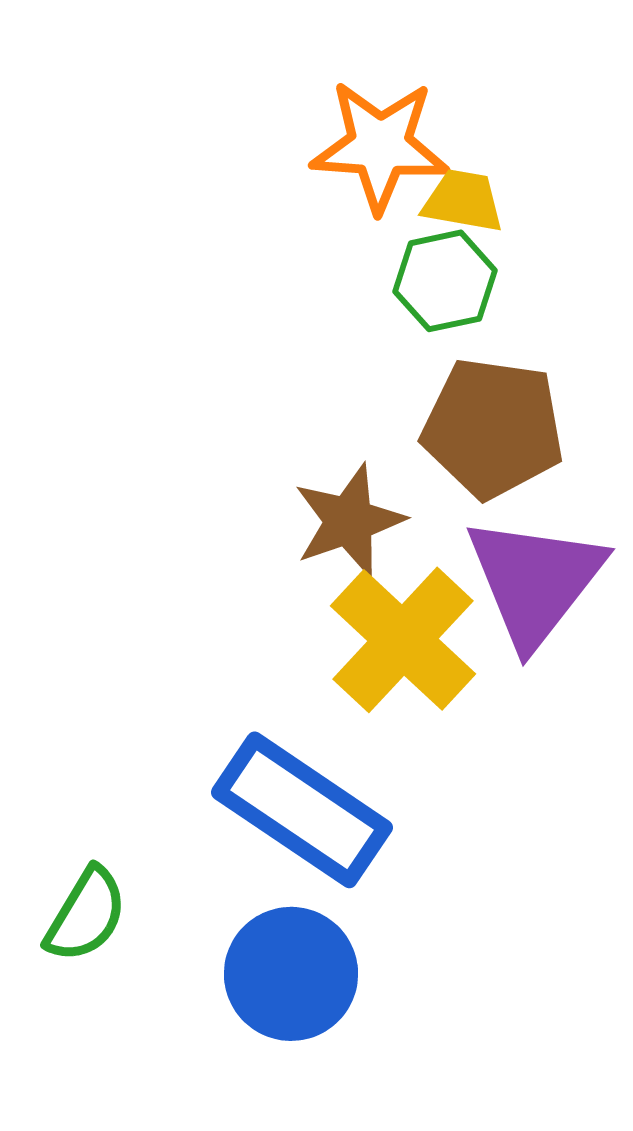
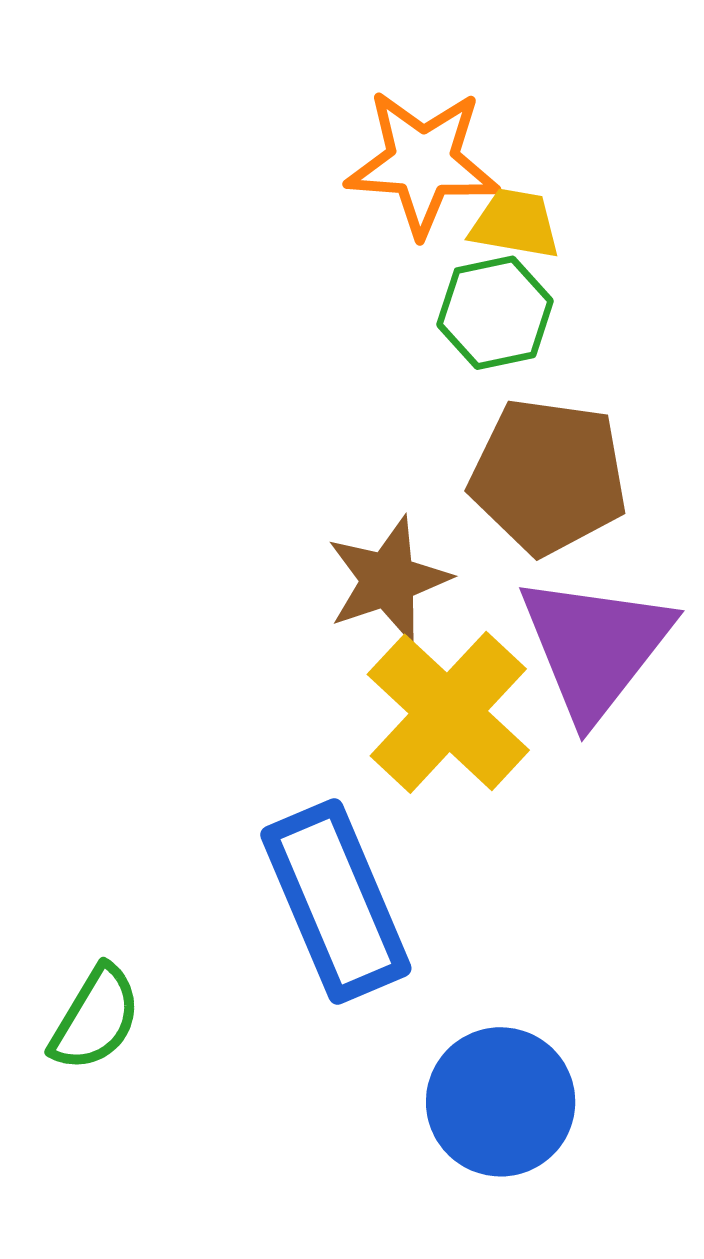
blue rectangle: (302, 810) -> (336, 902), turned 33
blue circle: (291, 974) -> (501, 1102), moved

